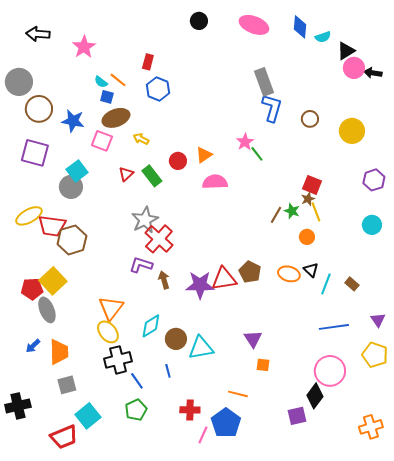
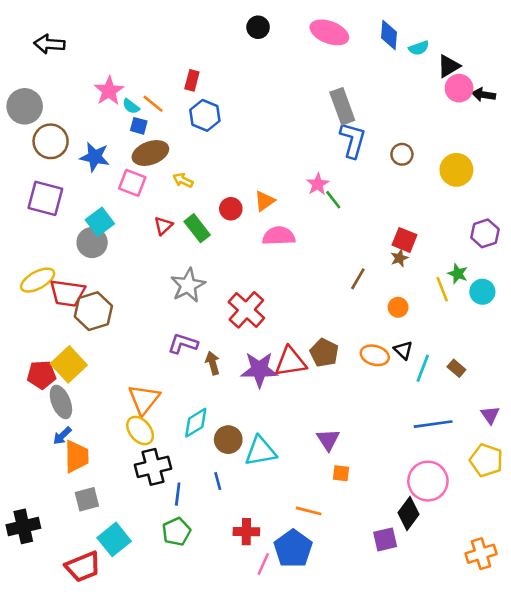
pink star: (84, 47) -> (109, 91), moved
green star: (292, 211) -> (458, 274), moved
yellow line: (316, 212) -> (442, 289), moved
red cross: (159, 239) -> (246, 310), moved
blue arrow: (33, 346) -> (62, 436), moved
blue line: (137, 381) -> (178, 494), turned 42

